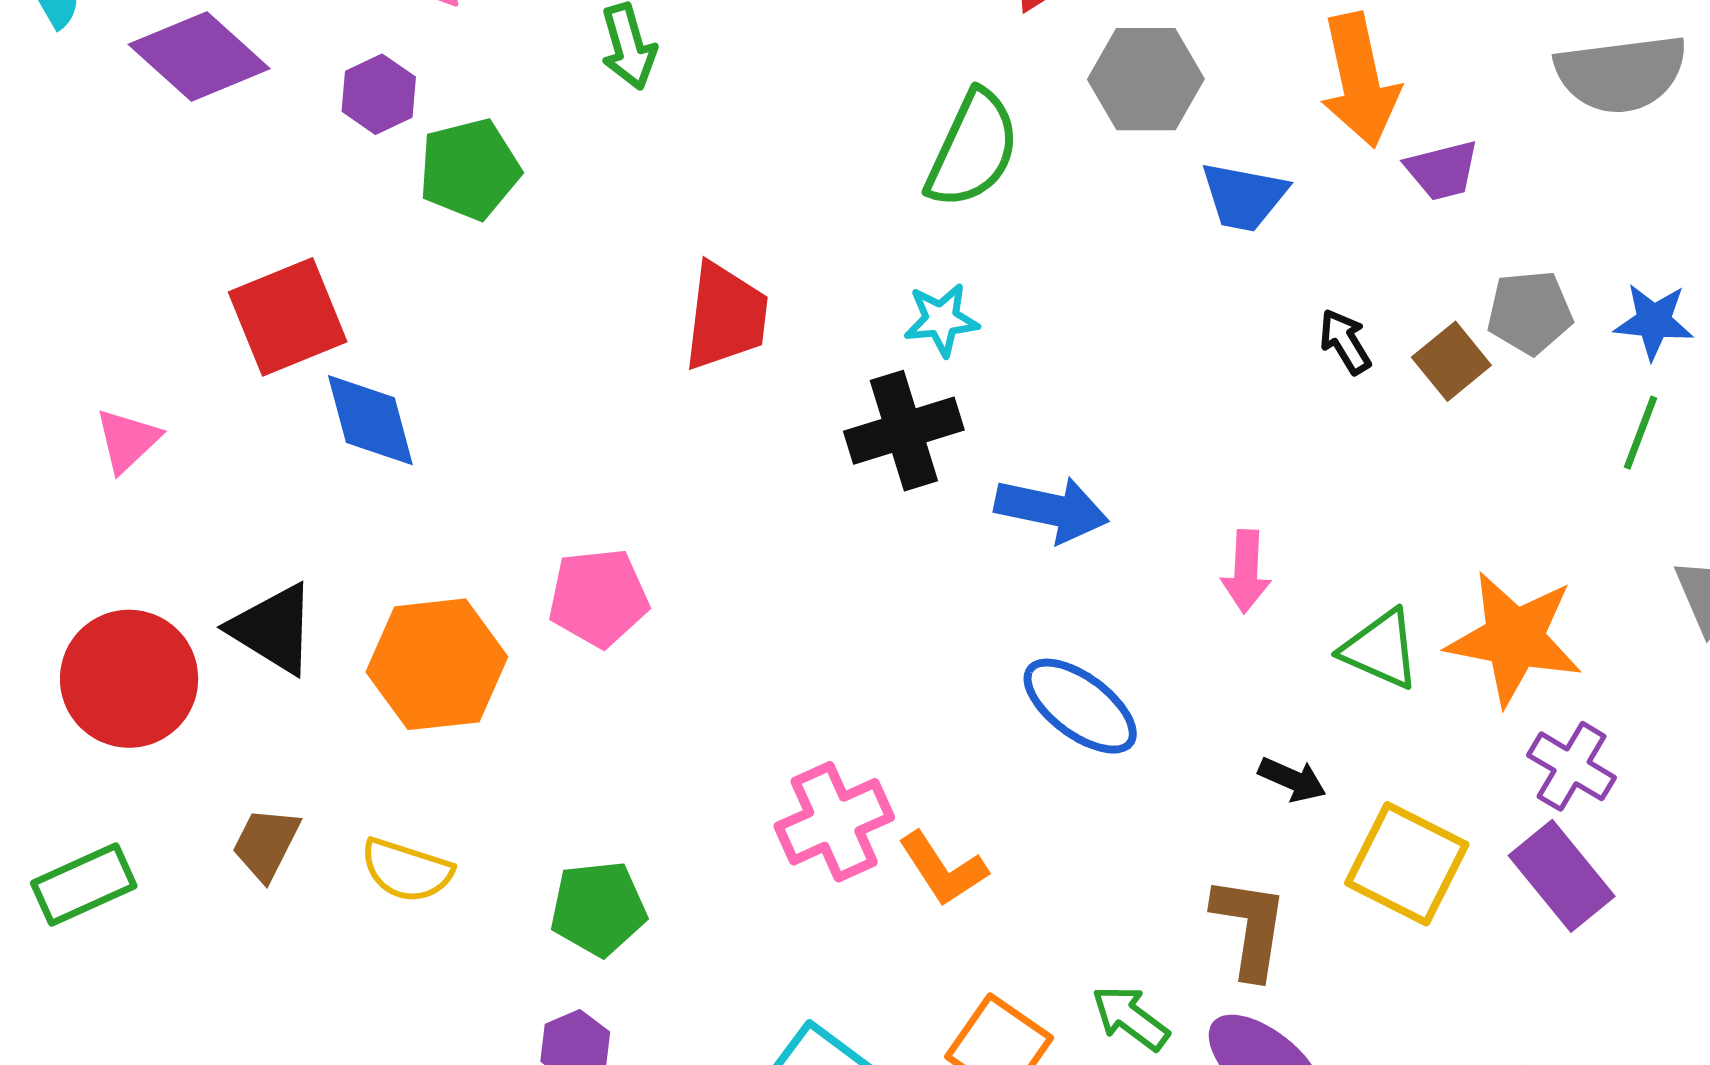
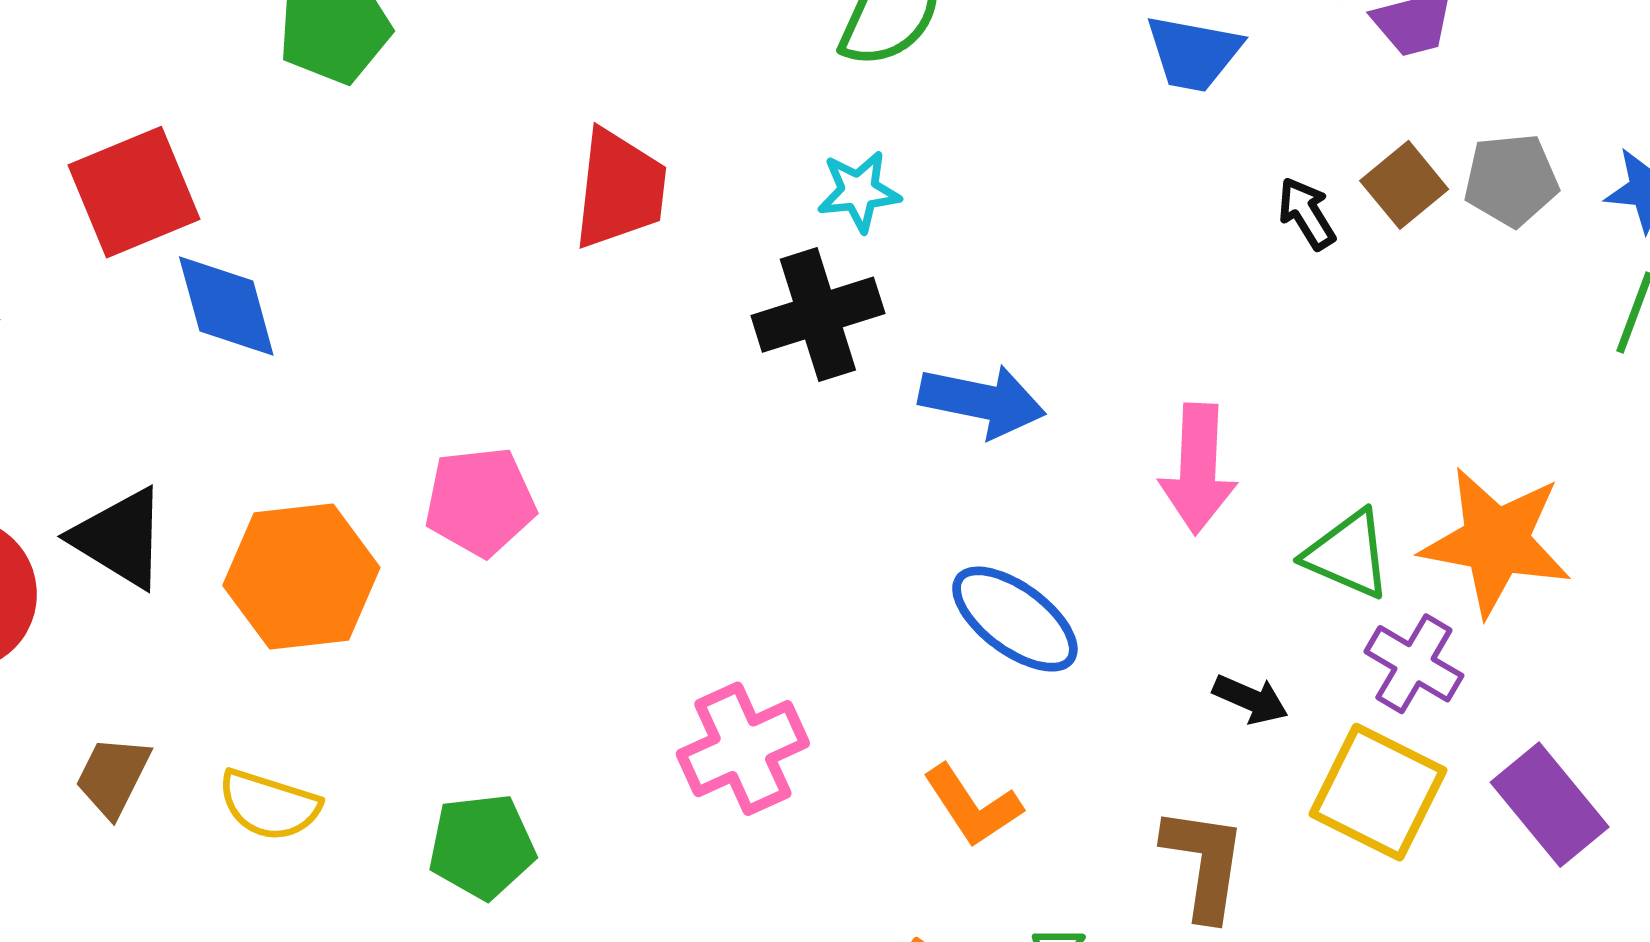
brown square: (1451, 361) -> (1404, 185), moved
pink arrow: (1246, 571) -> (1198, 469), size x1.4
purple cross: (1572, 766) -> (1414, 664), moved
orange L-shape: (943, 869) -> (972, 806), moved

